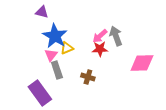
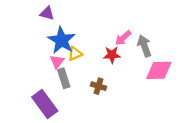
pink arrow: (100, 36) -> (123, 38), moved
gray arrow: (116, 36) -> (144, 46), moved

